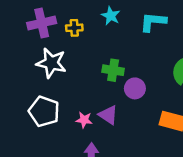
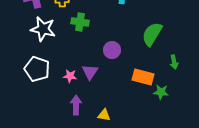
green cross: (113, 70) -> (80, 22), moved
purple triangle: (108, 115) -> (90, 72), turned 30

